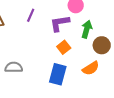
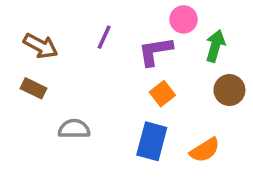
green arrow: (87, 29) -> (215, 46), moved
orange semicircle: (91, 68) -> (205, 150), moved

